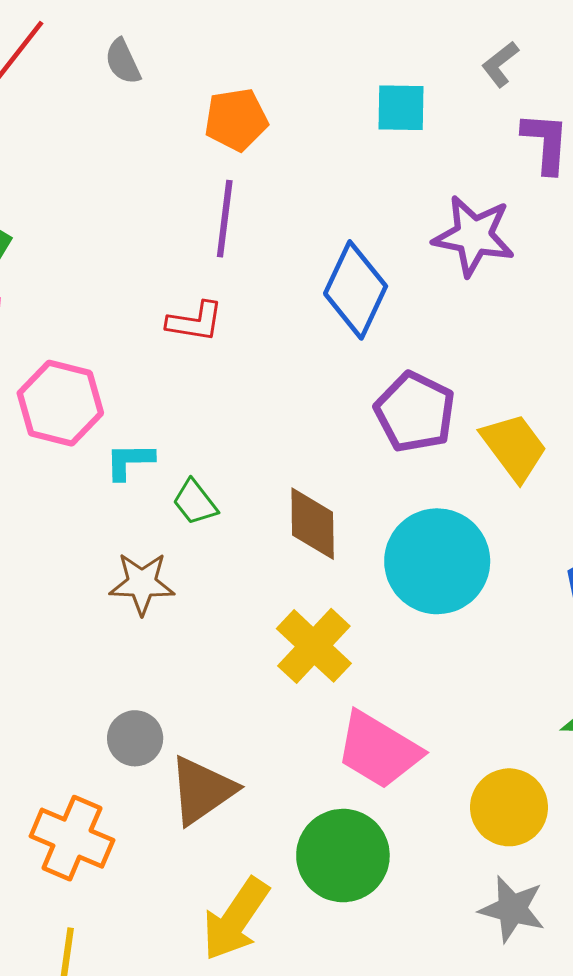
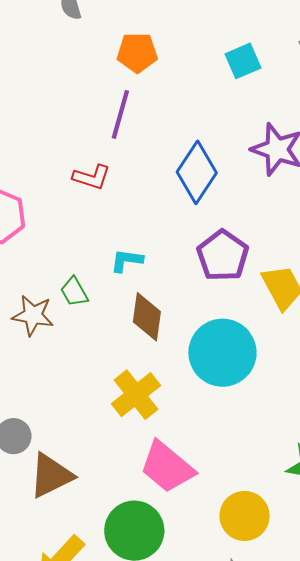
cyan square: (401, 108) -> (243, 61), turned -33
cyan L-shape: (130, 461) -> (127, 261), moved
brown star: (142, 583) -> (33, 315), moved

